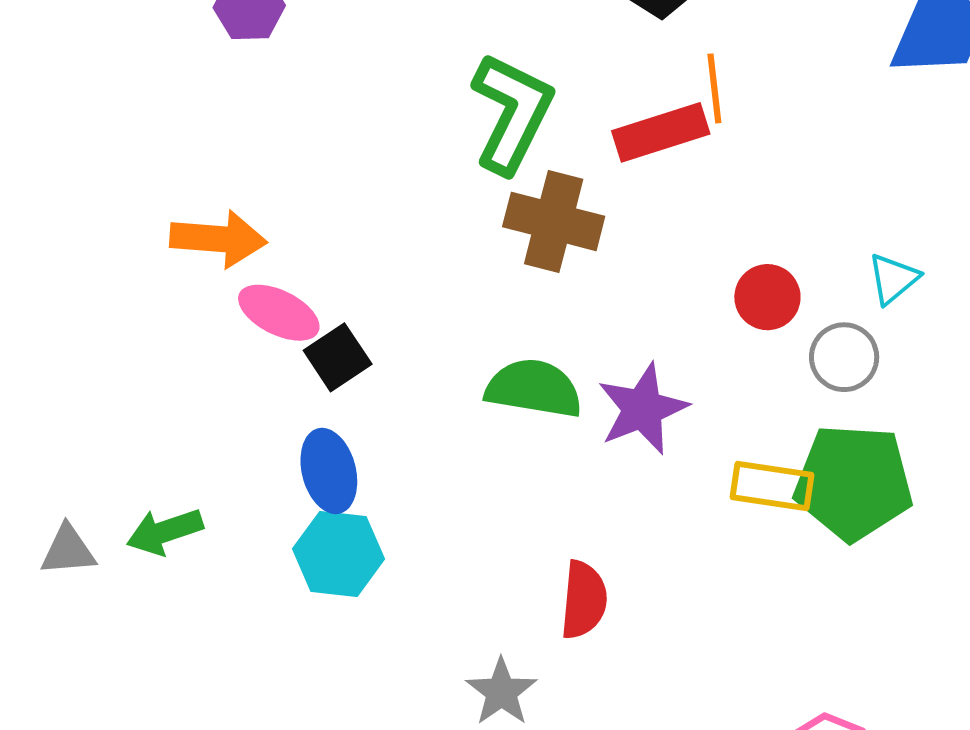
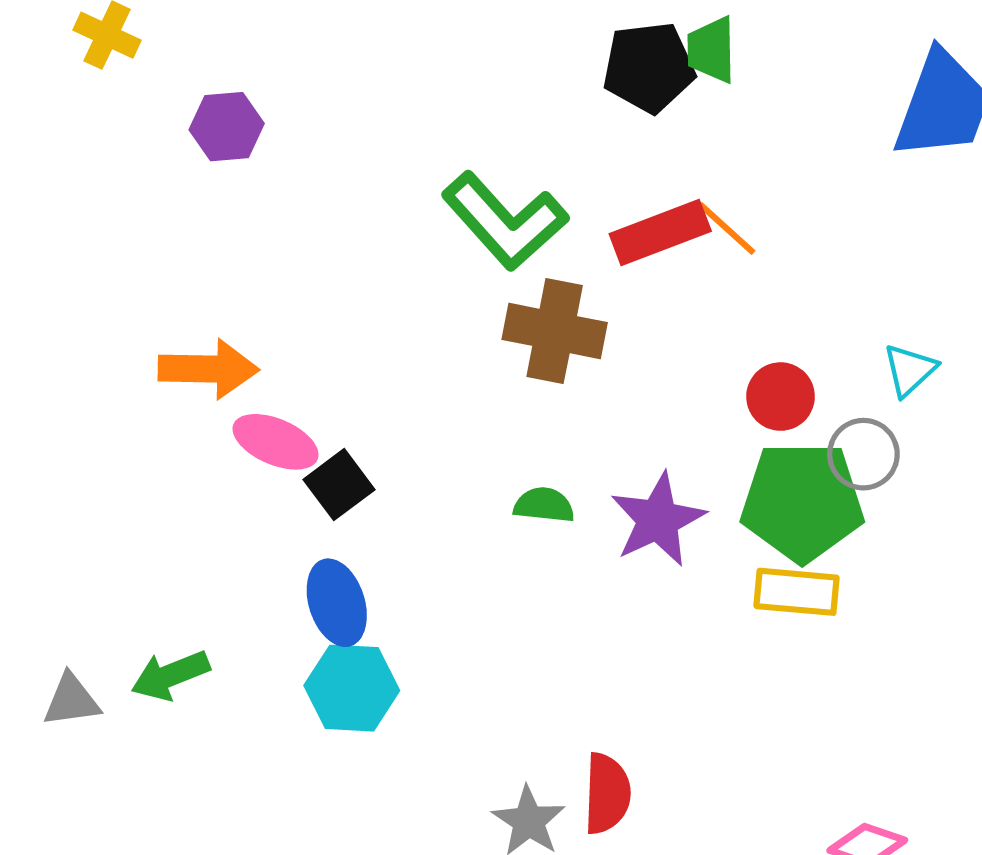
orange line: (714, 88) -> (727, 228), moved, turned -38
green L-shape: (512, 113) -> (505, 221), turned 115
green semicircle: (534, 388) -> (544, 505), size x0.6
green pentagon: (854, 482) -> (802, 502), moved
red semicircle: (584, 600) -> (607, 794), moved

